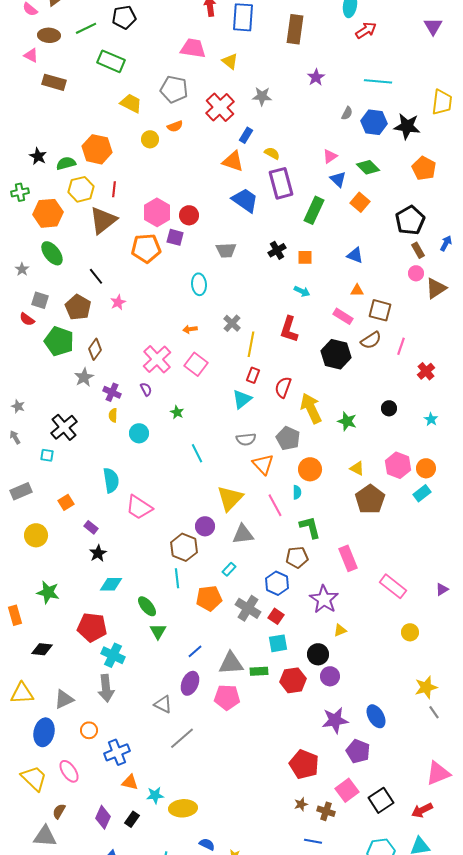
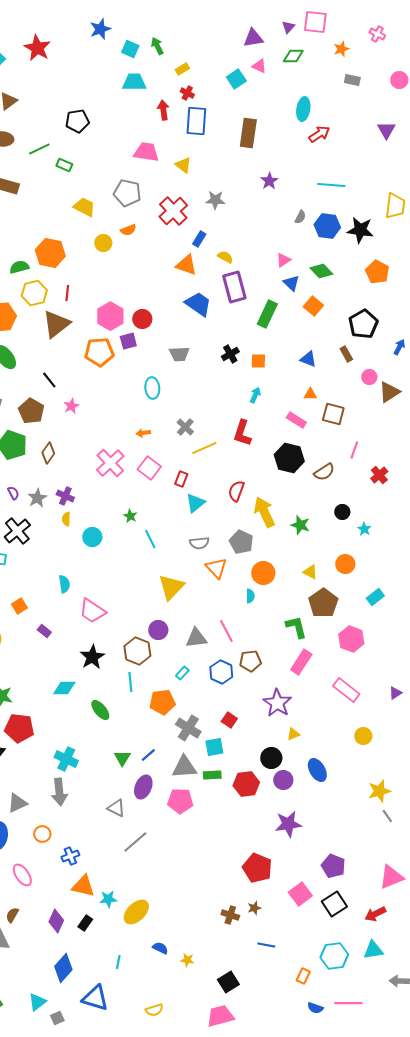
green line: (86, 28) -> (39, 149), moved
green rectangle: (111, 61) -> (64, 165), size x0.6
purple square: (175, 237) -> (128, 341), turned -30
brown rectangle: (418, 250) -> (346, 354), moved
cyan arrow: (302, 291) -> (255, 395), turned -91
brown semicircle: (371, 340) -> (324, 472), moved
yellow line: (251, 344) -> (204, 448), turned 55
red rectangle: (253, 375) -> (181, 479), moved
gray star: (84, 377) -> (37, 498), moved
purple semicircle: (146, 389) -> (13, 493), moved
cyan star: (431, 419) -> (364, 529), moved
cyan line: (197, 453) -> (150, 539), moved
pink hexagon: (398, 465) -> (351, 639), moved
orange circle: (426, 468) -> (345, 564), moved
cyan semicircle: (111, 480) -> (64, 584), size x0.7
yellow triangle: (230, 498) -> (171, 587), moved
pink line: (275, 505) -> (226, 631), moved
green L-shape: (310, 527) -> (296, 627), moved
black star: (98, 553) -> (92, 657), moved, size x1.4
pink rectangle: (348, 558) -> (301, 662), turned 55
blue hexagon: (277, 583) -> (221, 672), moved
gray cross: (248, 608) -> (188, 728), moved
red pentagon: (92, 627) -> (19, 728), moved
green triangle: (158, 631) -> (122, 758), moved
cyan square: (278, 643) -> (214, 747), moved
blue ellipse: (376, 716) -> (317, 770), moved
purple pentagon: (358, 751) -> (333, 866), moved
blue cross: (117, 752) -> (70, 856), size x0.7
orange triangle: (130, 782) -> (83, 886), size x1.4
yellow ellipse: (183, 808) -> (136, 912), turned -40
brown cross: (326, 811) -> (230, 915), moved

